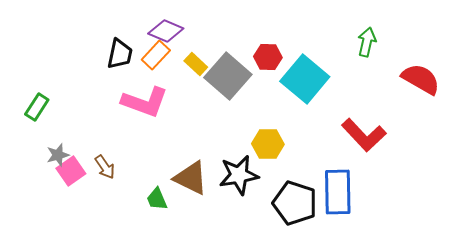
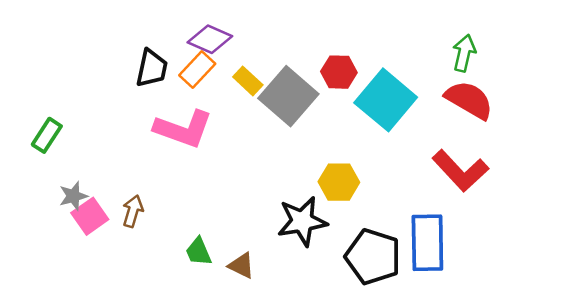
red semicircle: (421, 79) -> (469, 100), moved
brown arrow: (105, 167) -> (133, 211), turned -130
brown triangle: (191, 178) -> (242, 266), moved, size x0.6

